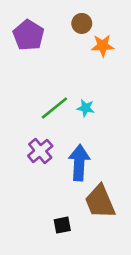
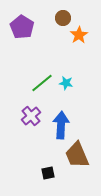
orange star: (103, 46) -> (79, 35), turned -30

